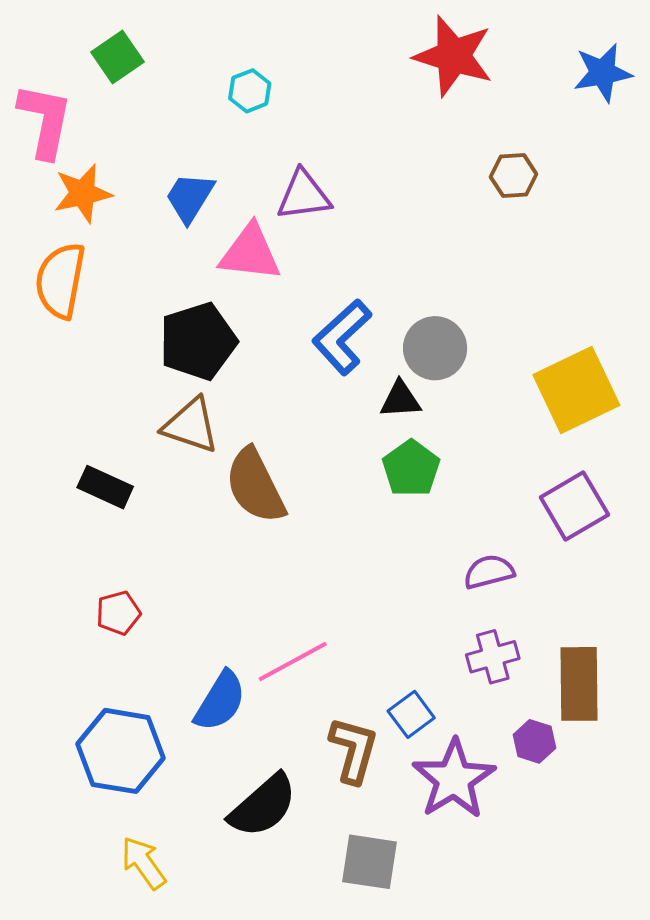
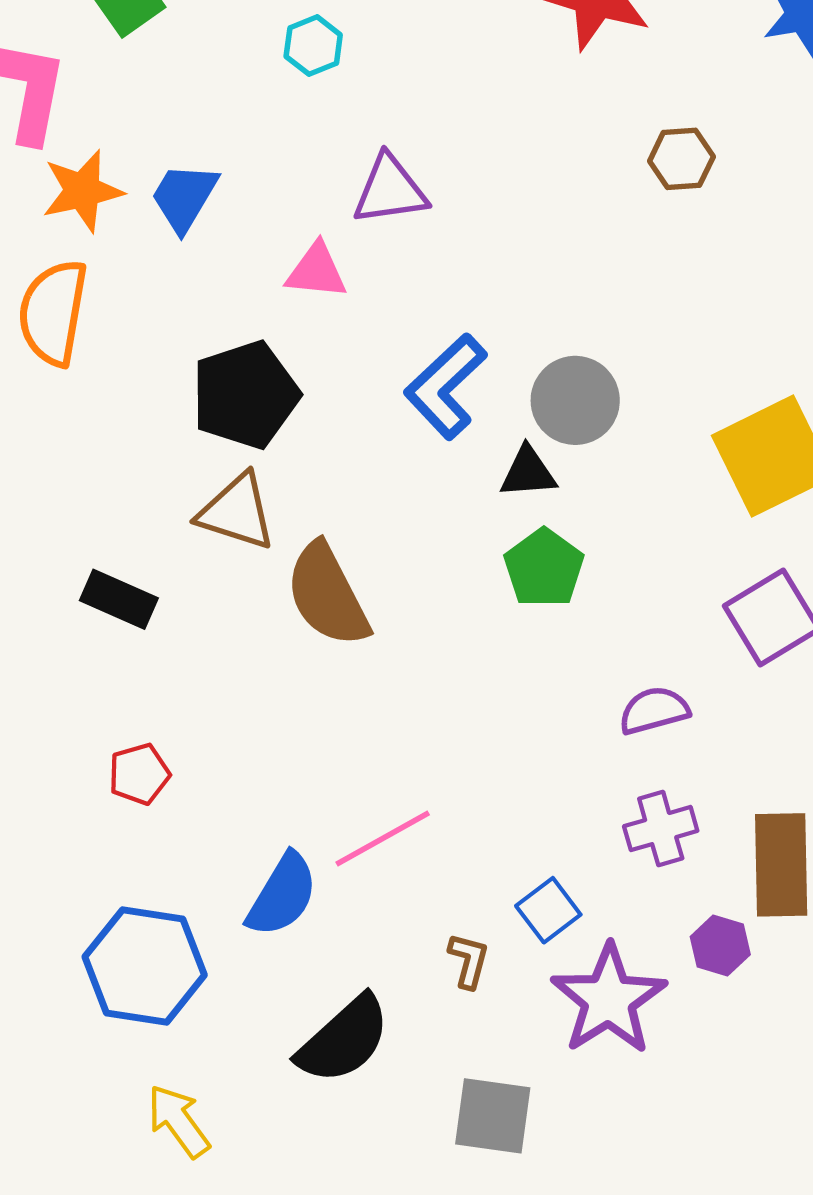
blue trapezoid: (190, 197) -> (184, 197), moved
pink triangle: (250, 253) -> (316, 271), size x0.7
brown L-shape: (354, 750) -> (469, 961), size x0.6

